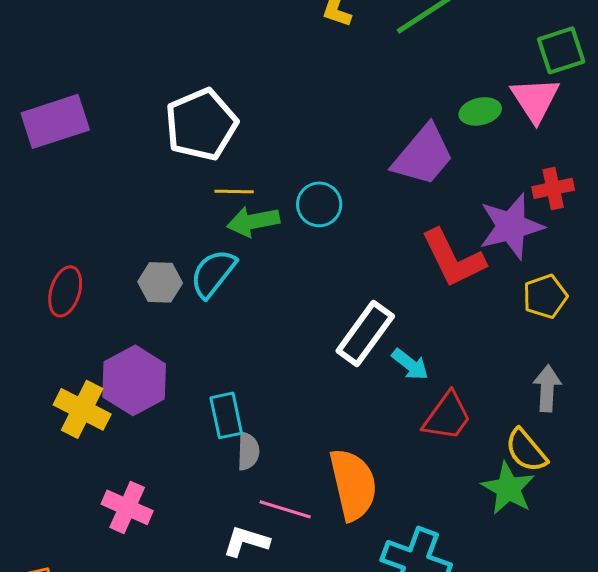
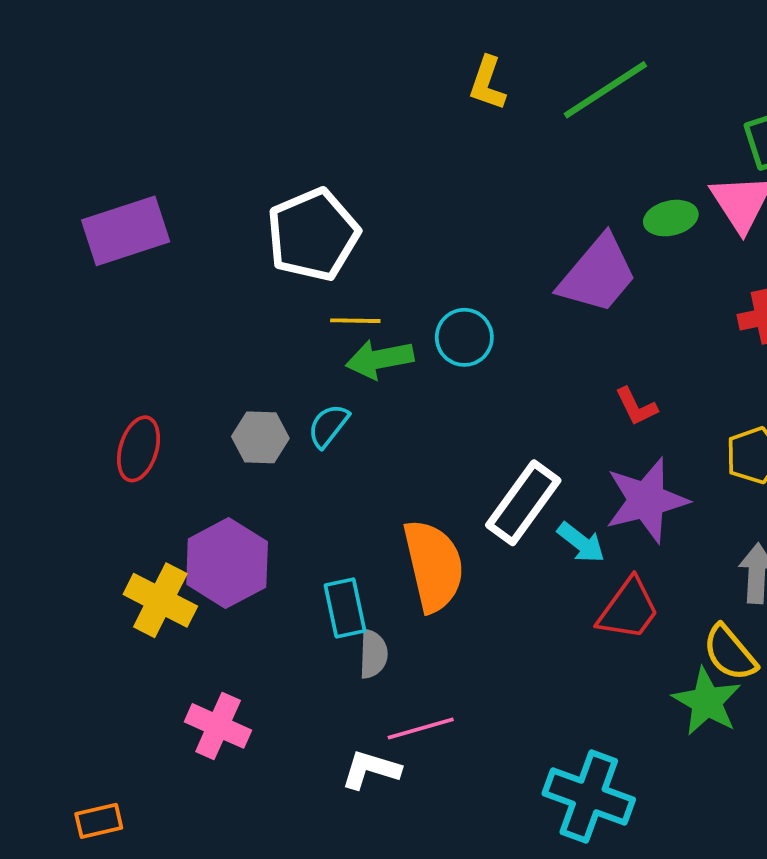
purple star: (511, 226) -> (646, 500), moved
red L-shape: (453, 258) -> (636, 407), size x0.5
cyan semicircle: (213, 273) -> (328, 426), size x0.7
orange semicircle: (353, 484) -> (434, 566), moved
pink line: (285, 509) -> (421, 729), turned -33

